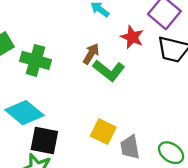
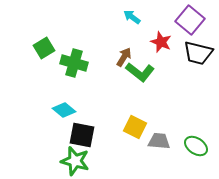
cyan diamond: (24, 113) -> (64, 110), size x0.7
gray trapezoid: (130, 147) -> (159, 141), turned 105

